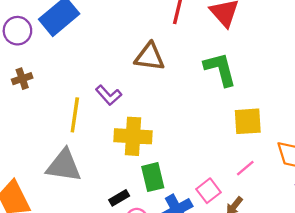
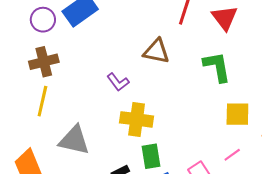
brown cross: (22, 79) -> (44, 62), size x1.6
yellow line: (75, 115) -> (42, 101), moved

